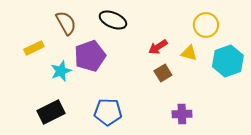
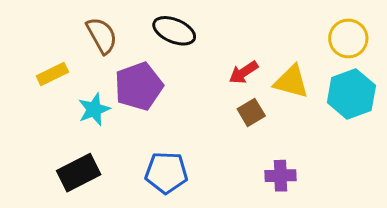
yellow circle: (206, 25) -> (348, 38), moved
yellow triangle: (189, 53) -> (291, 82), size x1.4

